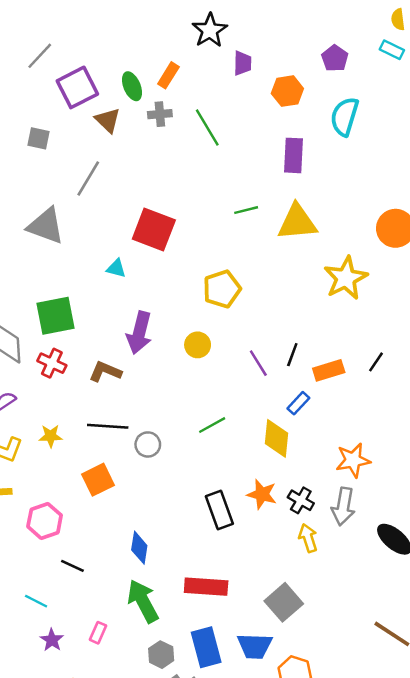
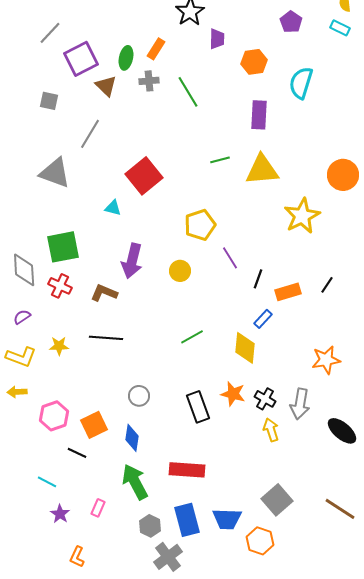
purple pentagon: (335, 58) -> (291, 22), moved
green ellipse: (132, 86) -> (126, 58), turned 35
red square: (154, 230) -> (144, 176), turned 30
purple line: (258, 363) -> (230, 258), moved
gray circle: (148, 444) -> (139, 396), moved
orange star: (353, 460) -> (326, 360), moved
orange square: (98, 480) -> (94, 425), moved
gray square: (284, 602) -> (277, 500), moved

